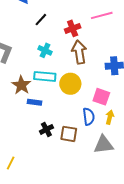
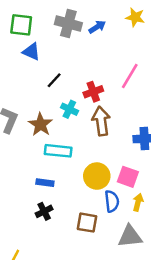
pink line: (102, 15) -> (130, 76), turned -45
cyan cross: (45, 50) -> (69, 109), moved
yellow circle: (70, 84) -> (97, 176), moved
brown star: (21, 85) -> (40, 125), moved
black cross: (46, 129) -> (44, 211), moved

